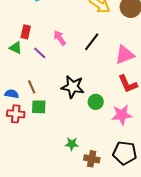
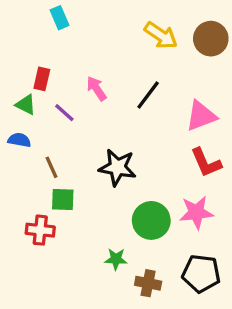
blue semicircle: (12, 94) -> (19, 140), moved
green circle: (96, 102) -> (151, 220), moved, size x1.5
red cross: (16, 114) -> (40, 230), moved

